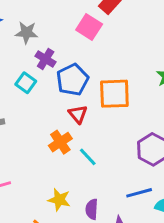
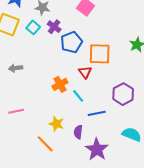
cyan square: (26, 83) -> (33, 27), moved
red triangle: (78, 114) -> (85, 72), moved
blue line: (139, 193) -> (97, 113), moved

